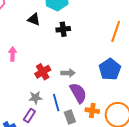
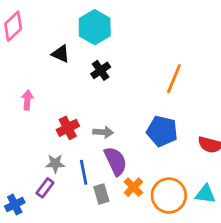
black cross: (63, 29) -> (101, 70), turned -32
blue pentagon: (110, 69) -> (162, 131), turned -30
orange cross: (92, 111) -> (133, 187), turned 32

